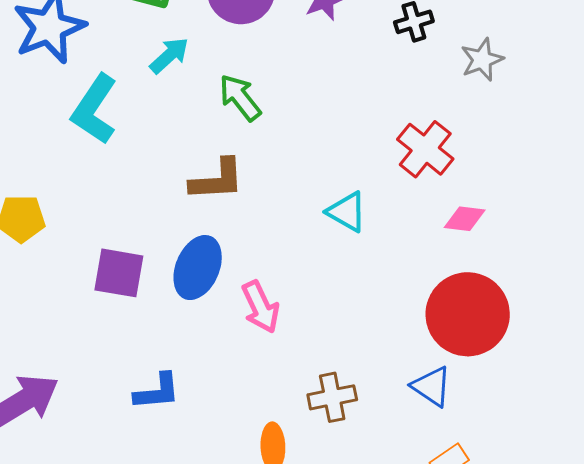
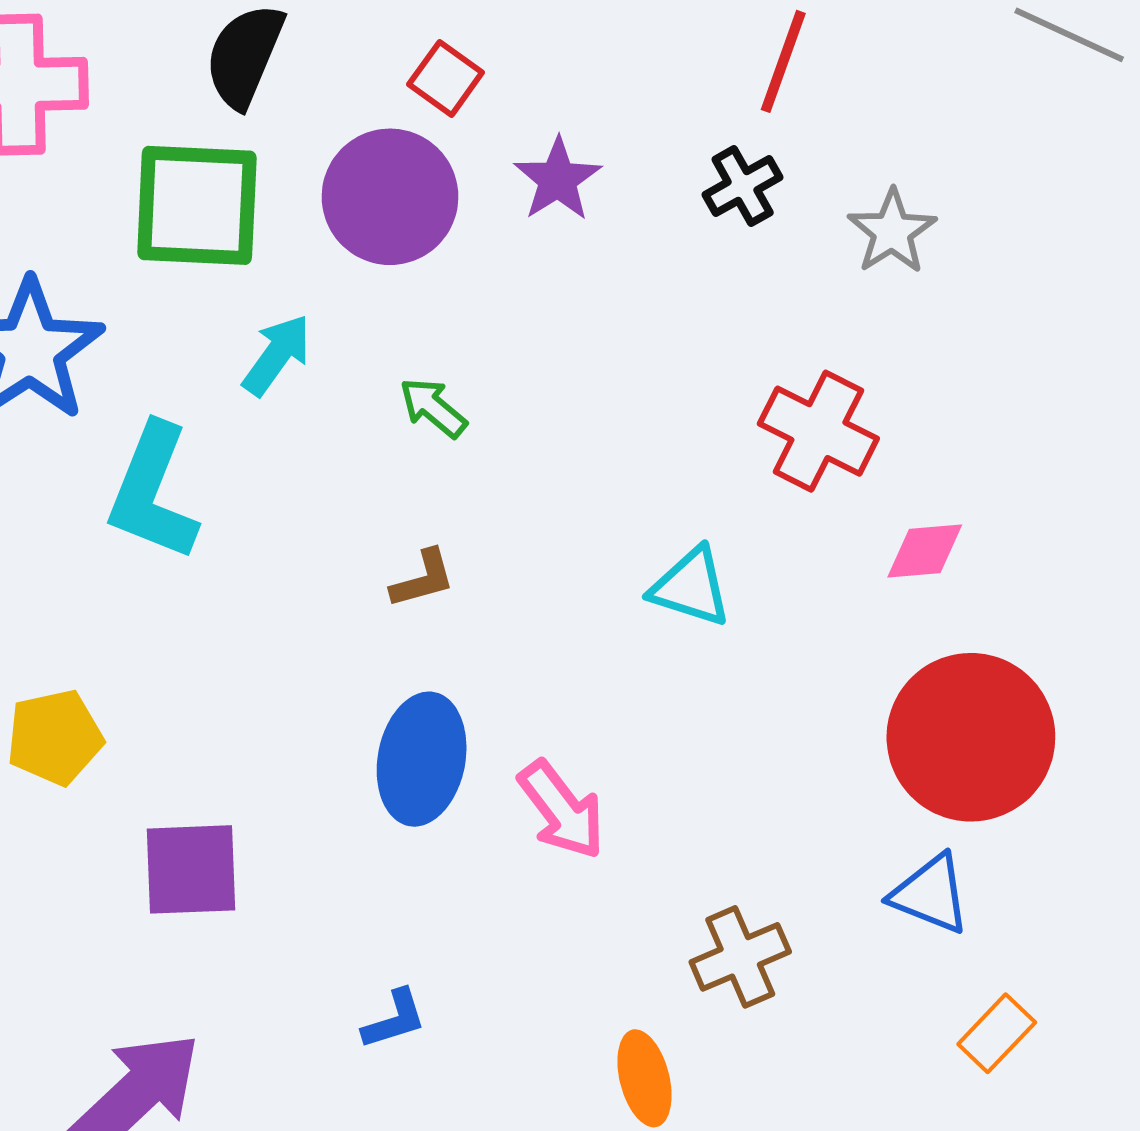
green arrow: (240, 97) -> (433, 408), size x0.7
brown L-shape: (217, 180) -> (423, 579), size x0.6
purple square: (119, 273) -> (191, 869), moved
blue L-shape: (157, 392) -> (394, 1019), size x0.7

